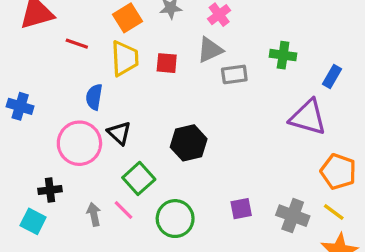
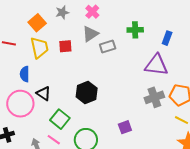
gray cross: (293, 216) -> (154, 97), moved, turned -30

